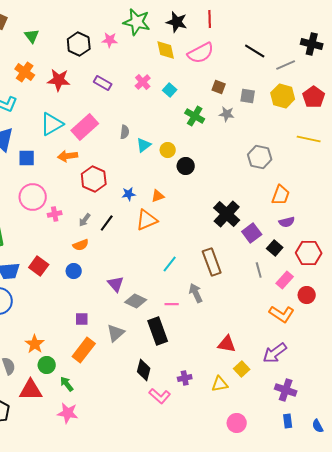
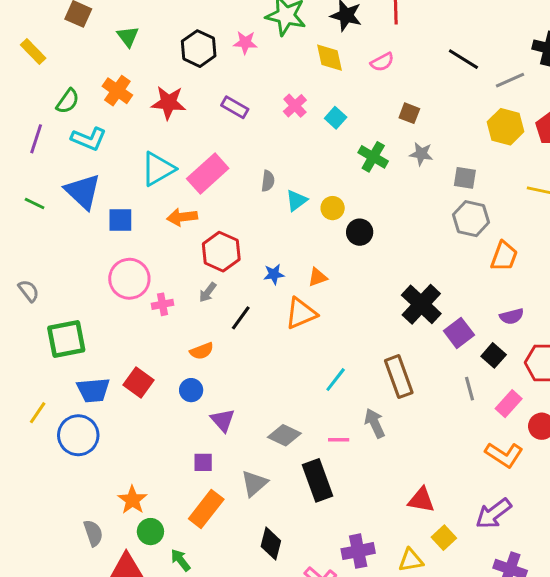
pink semicircle: (201, 53) -> (382, 62), size x0.6
gray square: (248, 96) -> (465, 178), moved
orange trapezoid: (281, 195) -> (504, 256), moved
gray arrow: (85, 220) -> (208, 292), moved
purple triangle: (116, 284) -> (223, 420), moved
black diamond: (144, 370) -> (271, 544), moved
purple cross: (185, 378) -> (358, 551), size x1.5

